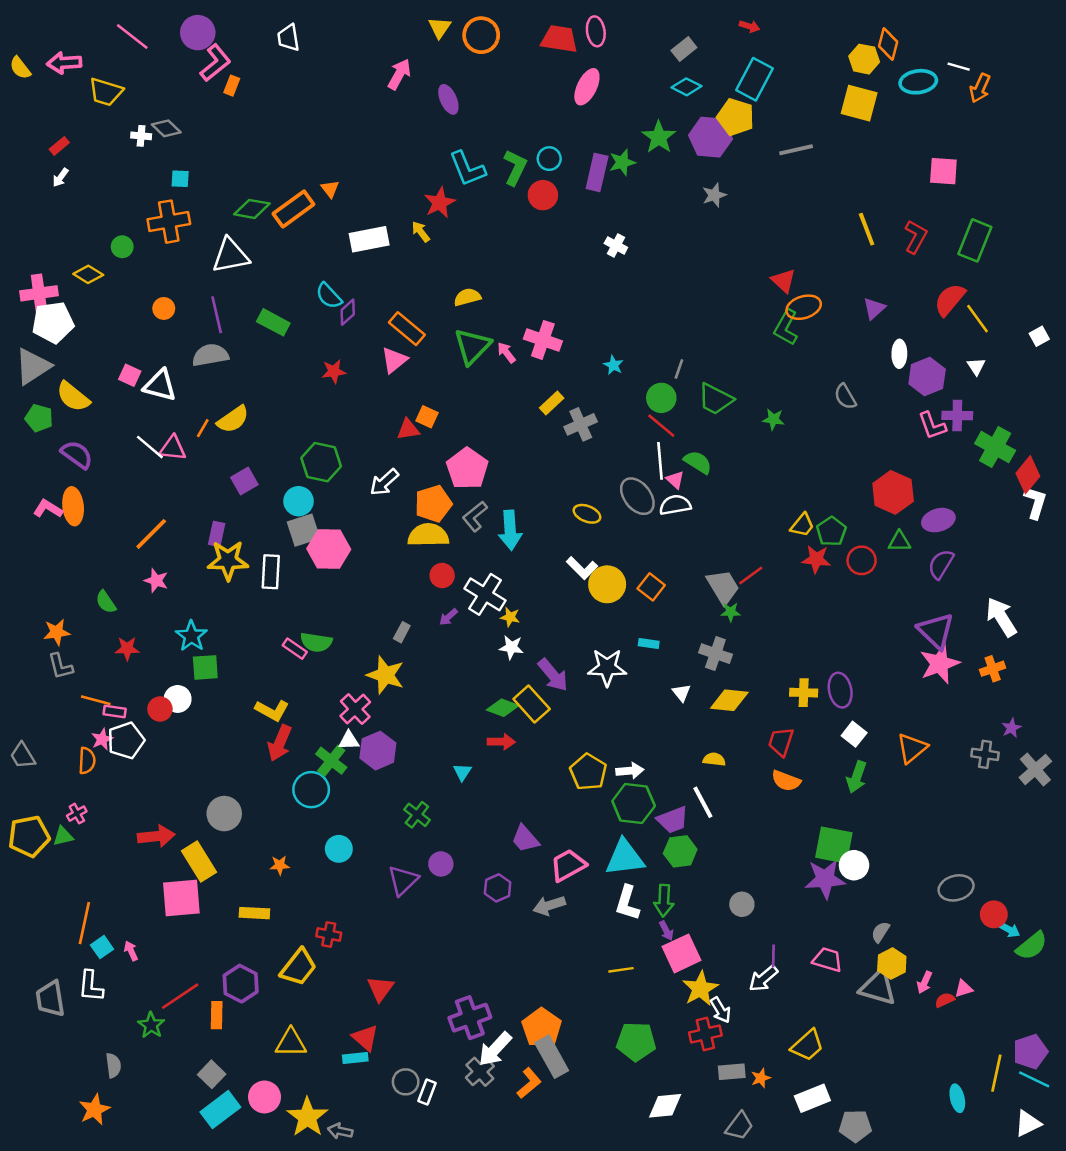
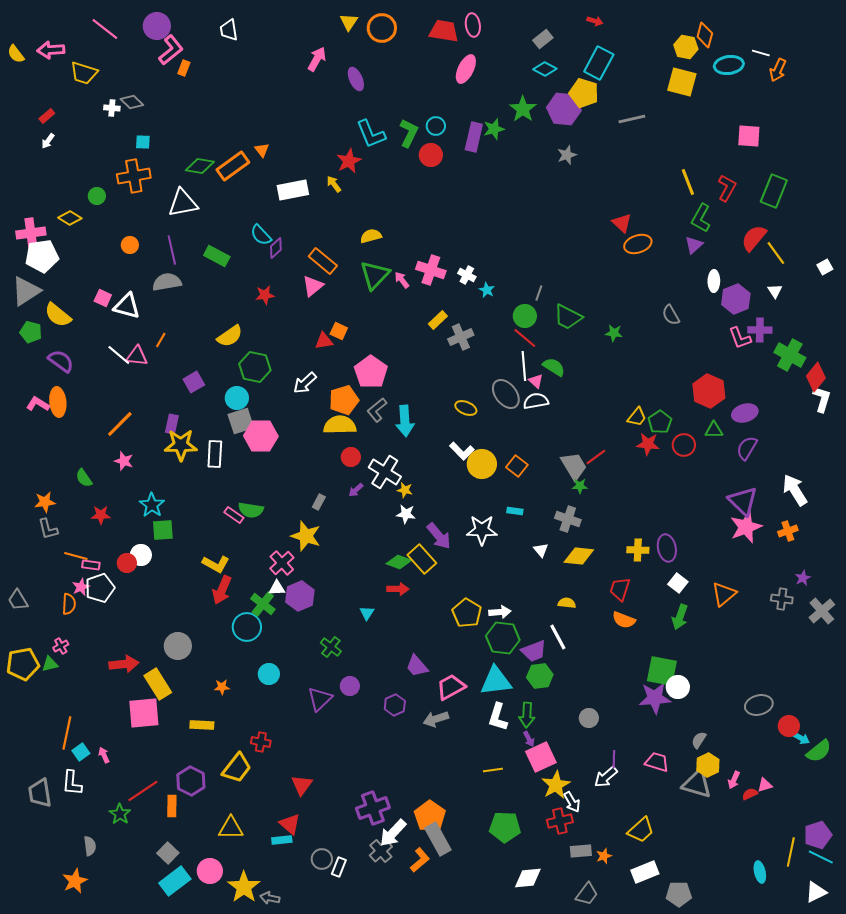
white cross: (616, 245) -> (467, 275), moved
green L-shape: (786, 327) -> (701, 218), moved
yellow semicircle: (233, 419) -> (230, 336), moved

